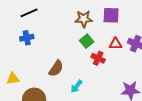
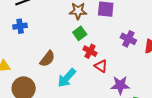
red triangle: (116, 44) -> (101, 66), moved, turned 32
cyan arrow: (76, 86) -> (67, 78), size x1.5

